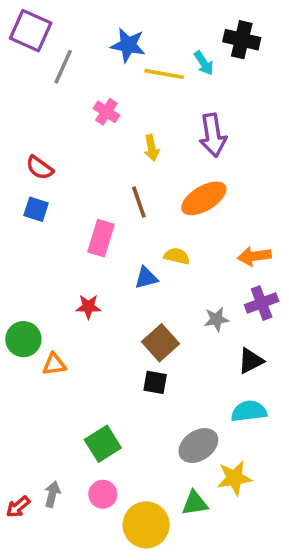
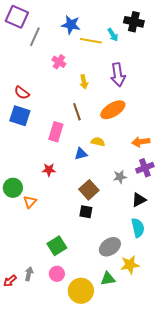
blue square: (36, 209) -> (20, 116), size x1.5
orange triangle: (54, 364) -> (30, 202), turned -40
cyan semicircle: (249, 411) -> (138, 228), turned 84

